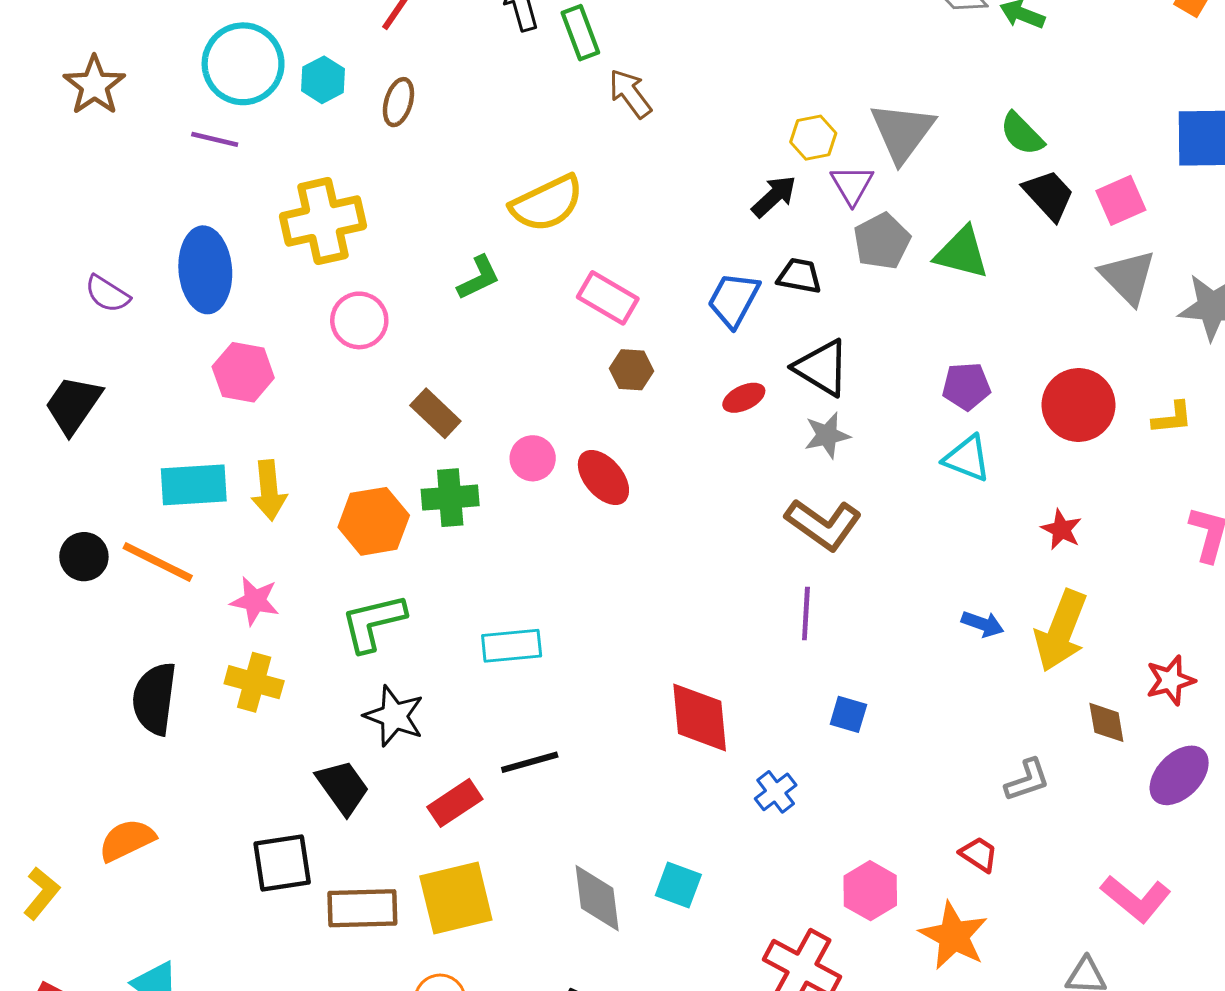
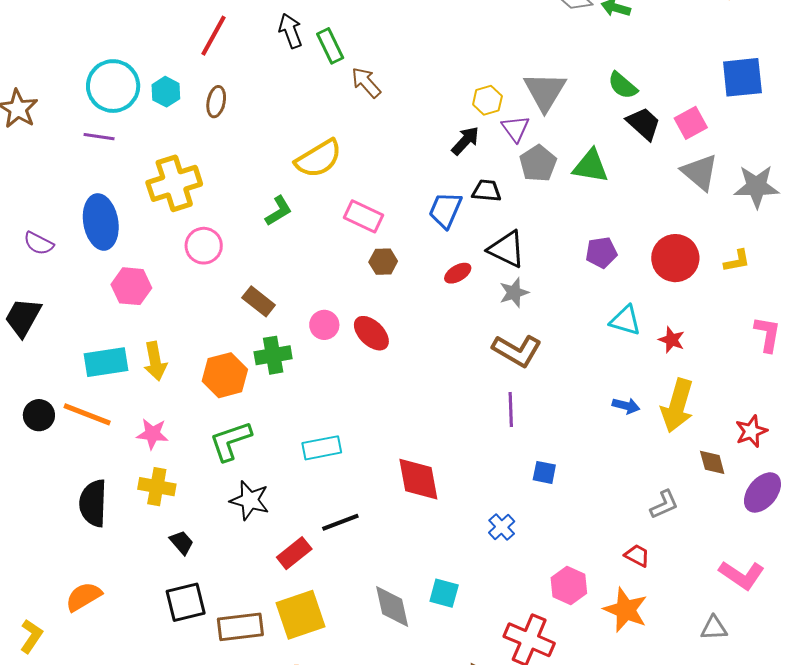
cyan triangle: (967, 458) -> (625, 320), moved
red diamond: (700, 717) -> (418, 479), moved
black trapezoid: (343, 787) -> (182, 542), moved, size x0.7

